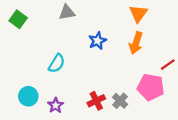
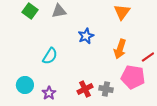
green square: (18, 19) -> (30, 11), moved
orange arrow: (136, 43) -> (120, 49), moved
gray cross: (120, 101) -> (106, 89), turned -32

